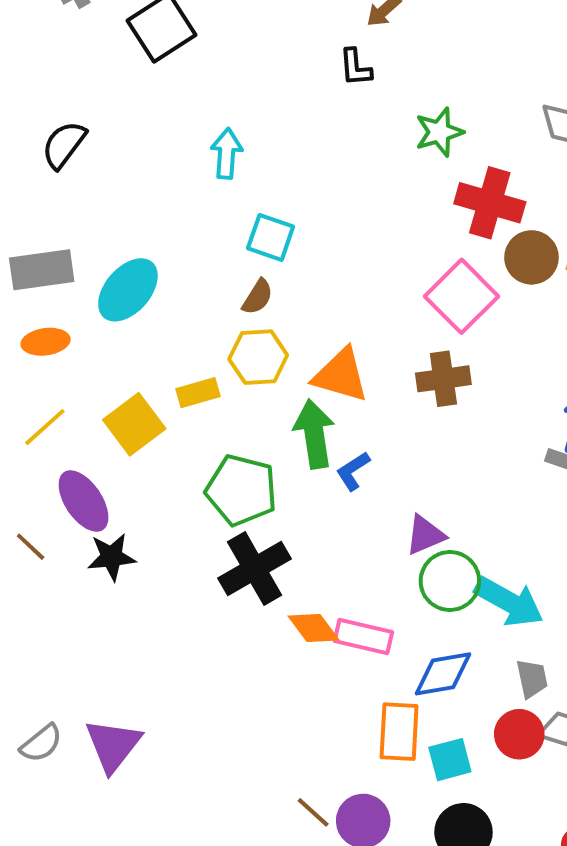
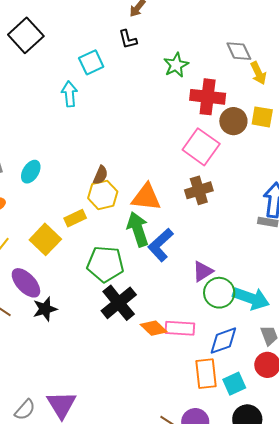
cyan square: (271, 237) -> (91, 62), moved, turned -35
cyan ellipse: (128, 290) -> (31, 172), size x0.7
brown semicircle: (258, 297) -> (101, 175), moved
blue L-shape: (353, 471) -> (161, 245), size x1.6

